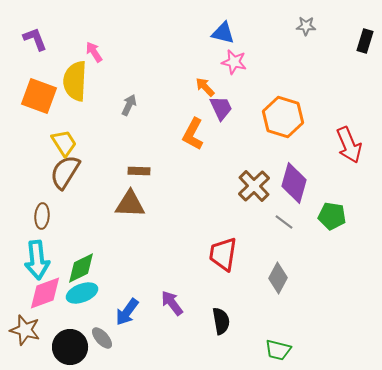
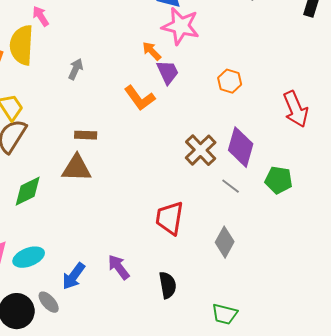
pink star: (234, 62) -> (181, 26), size x1.5
orange hexagon: (283, 117) -> (230, 81), size x0.6
orange L-shape: (193, 134) -> (140, 98), turned -64
green diamond: (81, 268) -> (28, 191), moved

